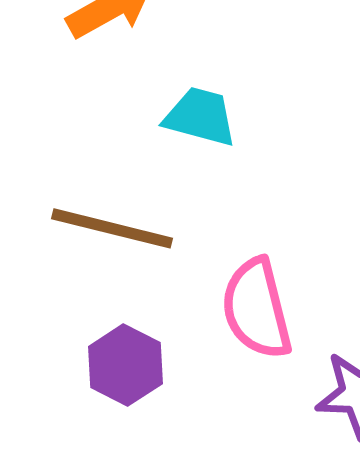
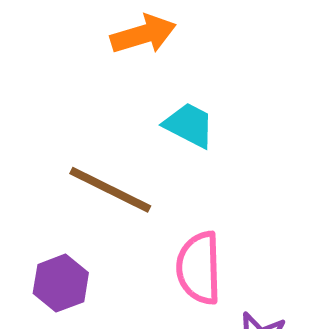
purple hexagon: (125, 365) -> (61, 283), moved

